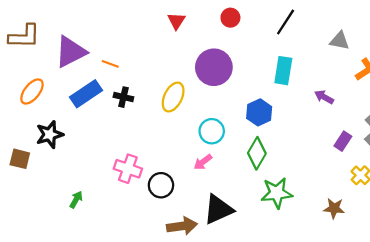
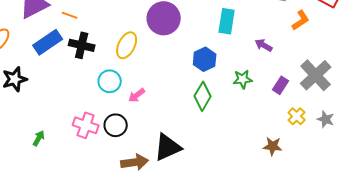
black cross: (123, 97) -> (82, 45), size x1.4
cyan circle: (212, 131) -> (110, 81), moved
pink arrow: (203, 162) -> (137, 95), moved
pink cross: (128, 169) -> (86, 125), moved
green star: (277, 193) -> (243, 79), moved, size x0.7

